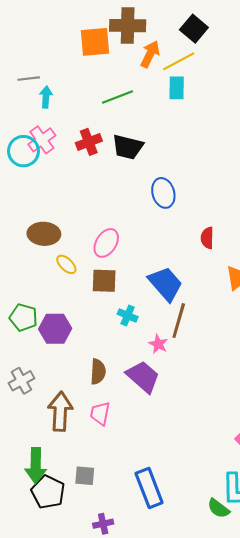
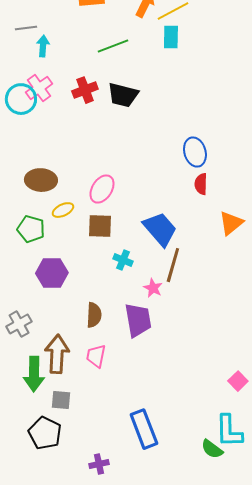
blue ellipse: (163, 193) -> (195, 152), moved
yellow ellipse: (66, 264) -> (63, 210), turned -70
green pentagon: (23, 318) -> (31, 229), moved
purple trapezoid: (143, 377) -> (138, 320), turned 39
green arrow: (36, 466) -> (34, 374), moved
gray square: (85, 476) -> (61, 400), moved

